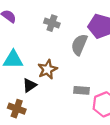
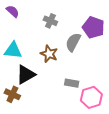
brown star: (47, 69) -> (49, 54), moved, turned -30
black triangle: (30, 85) -> (26, 74), size x1.5

